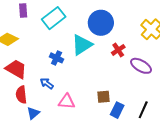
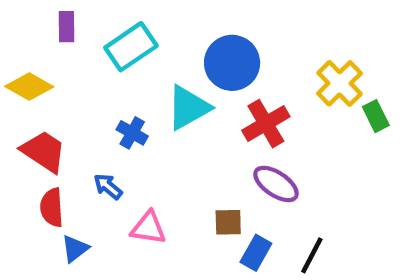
red cross: (118, 50) -> (266, 124), size x1.5
purple ellipse: (141, 66) -> (276, 184), moved

